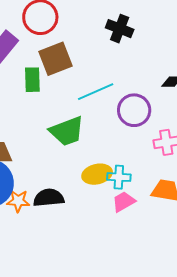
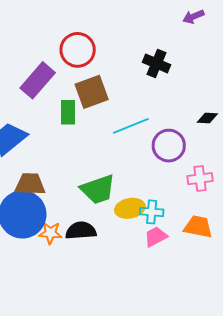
green trapezoid: (67, 131) -> (98, 189), moved

